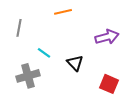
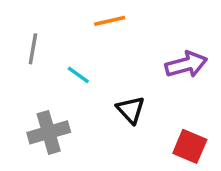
cyan line: (44, 53) -> (78, 75), moved

